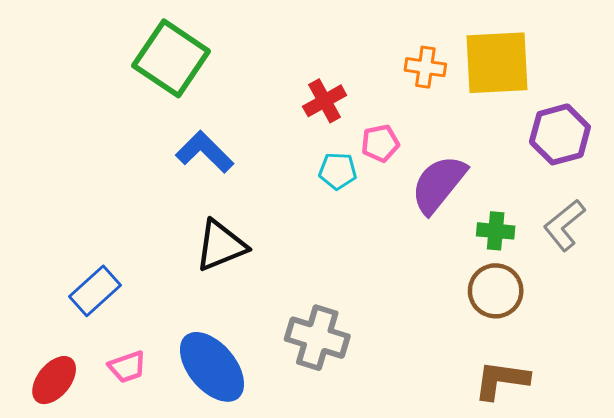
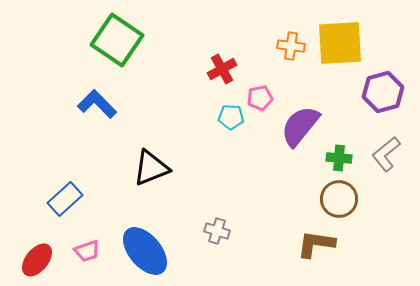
blue L-shape: (205, 152) -> (97, 104), moved
gray cross: (317, 338) -> (217, 231), size x0.6
brown L-shape: (501, 380) -> (316, 244), moved

